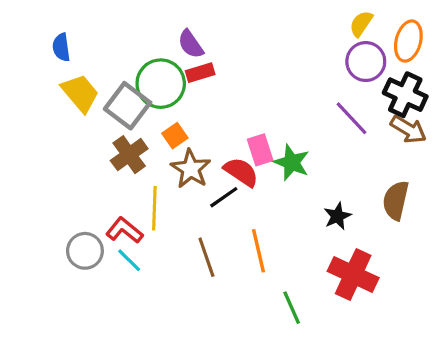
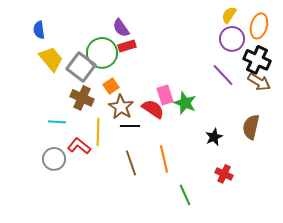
brown cross: (129, 155) -> (82, 98), turned -30
black line: (224, 197) -> (130, 126), moved, turned 36
cyan line: (129, 260) -> (57, 122), moved, turned -42
red cross: (353, 275) -> (224, 174), size x0.6

